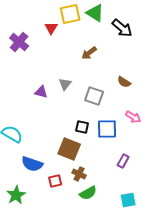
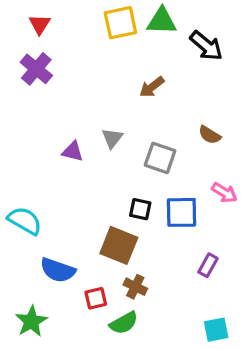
green triangle: (95, 13) -> (162, 21), turned -30
red triangle: (51, 28) -> (40, 24), moved
green semicircle: (88, 193) -> (124, 323), moved

